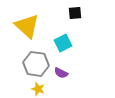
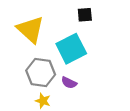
cyan square: (63, 43) -> (71, 49), size x1.5

